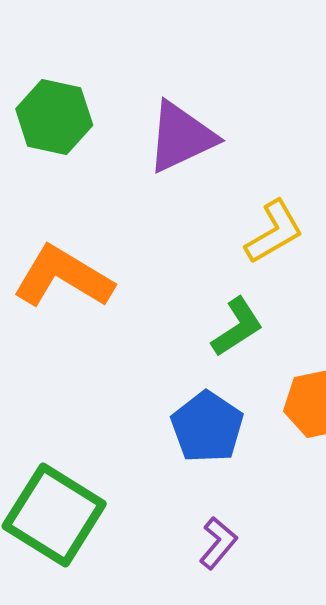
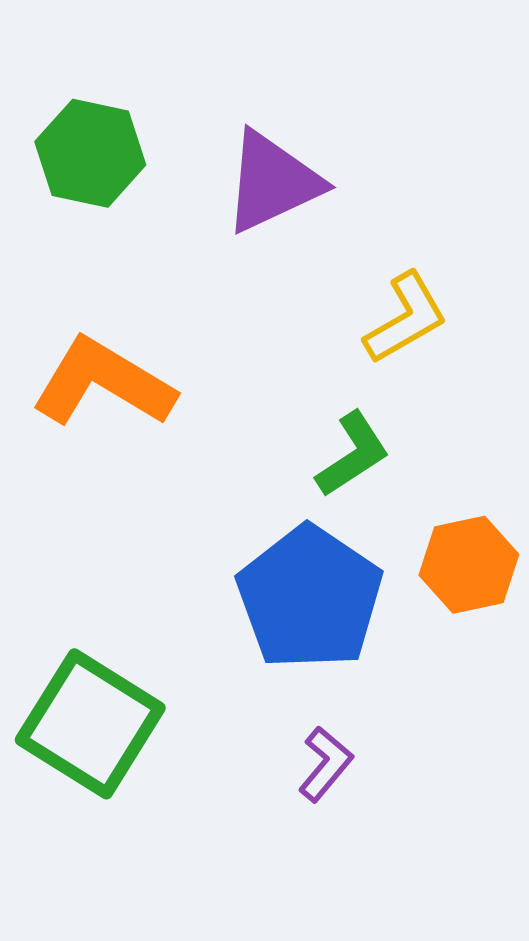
blue pentagon: (207, 427) -> (310, 598), size x1.4

